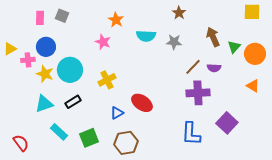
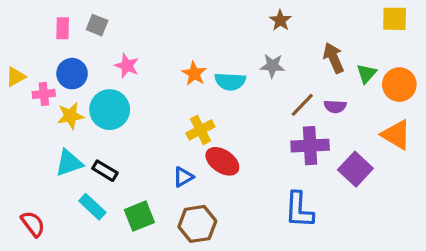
orange star: (116, 20) -> (194, 74), moved
cyan semicircle: (146, 36) -> (230, 81), moved
pink star: (103, 42) -> (127, 66), moved
yellow star: (45, 74) -> (70, 116), turned -30
yellow cross: (107, 80) -> (200, 130), moved
orange triangle: (253, 86) -> (396, 135), size x1.5
black rectangle: (73, 102) -> (105, 171), moved, turned 63
purple square: (227, 123) -> (355, 169), moved

